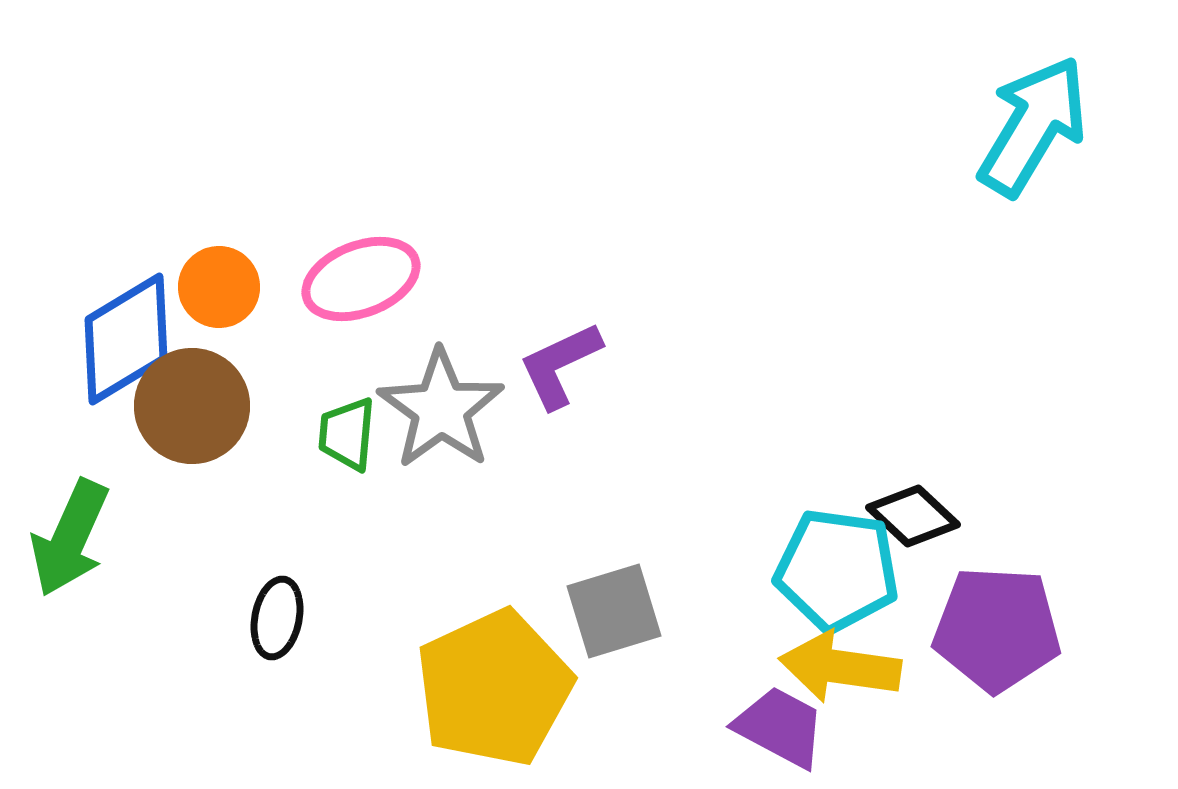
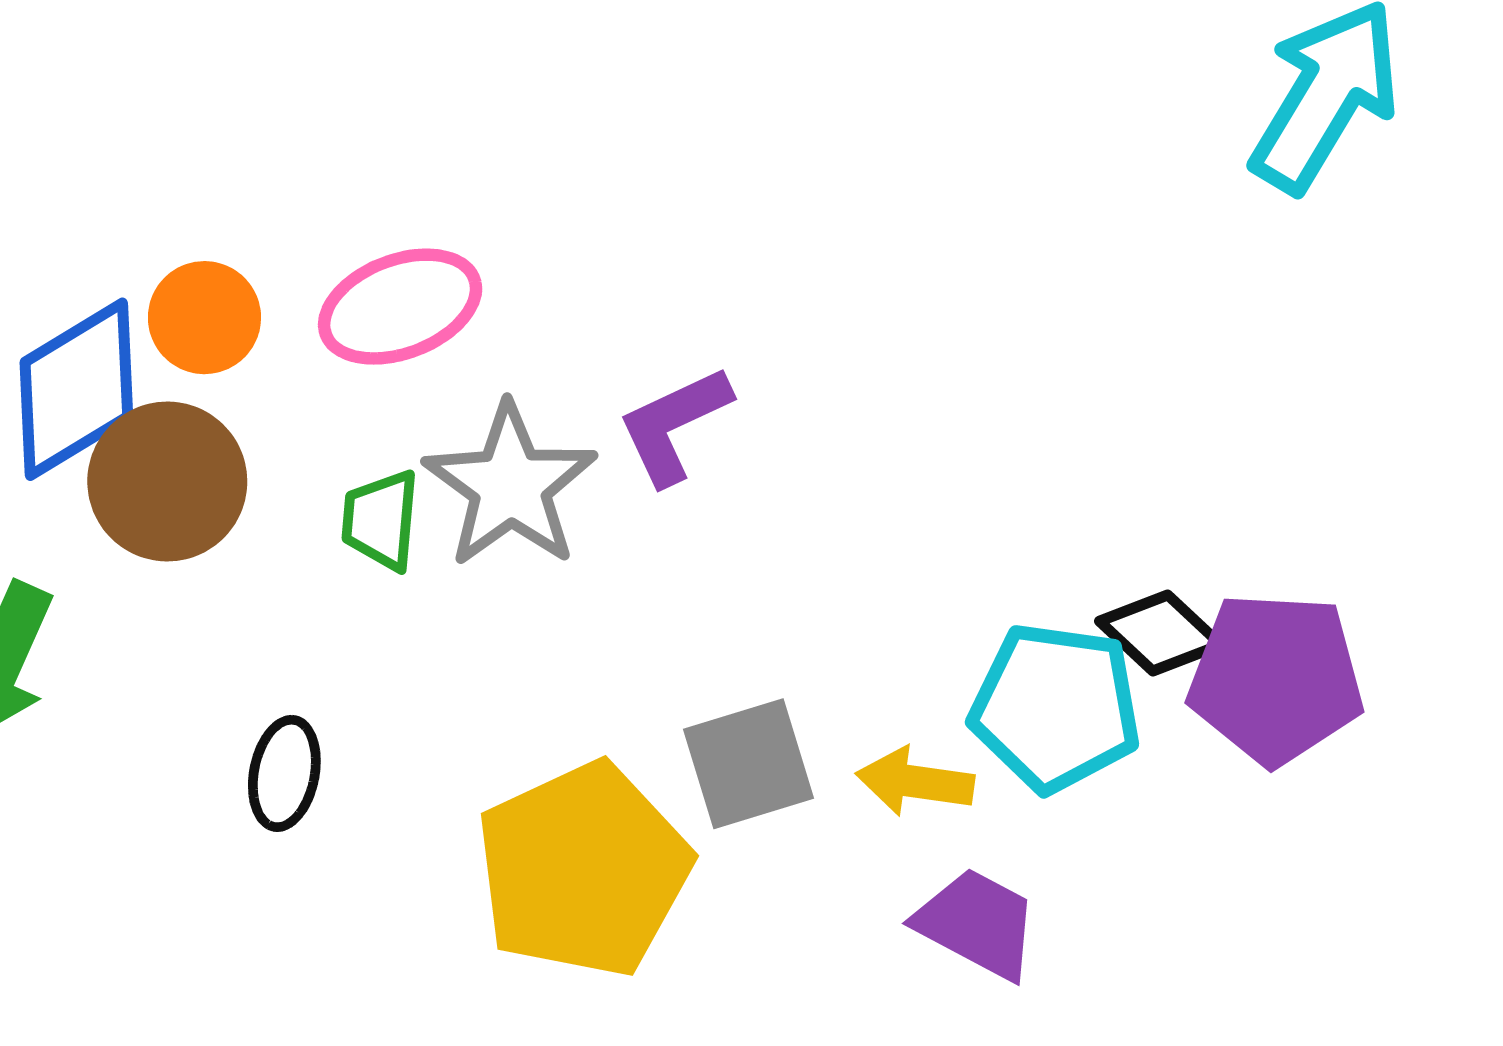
purple pentagon: (997, 629) -> (1276, 678), moved
yellow arrow: (840, 667) -> (915, 782), moved, size x0.7

